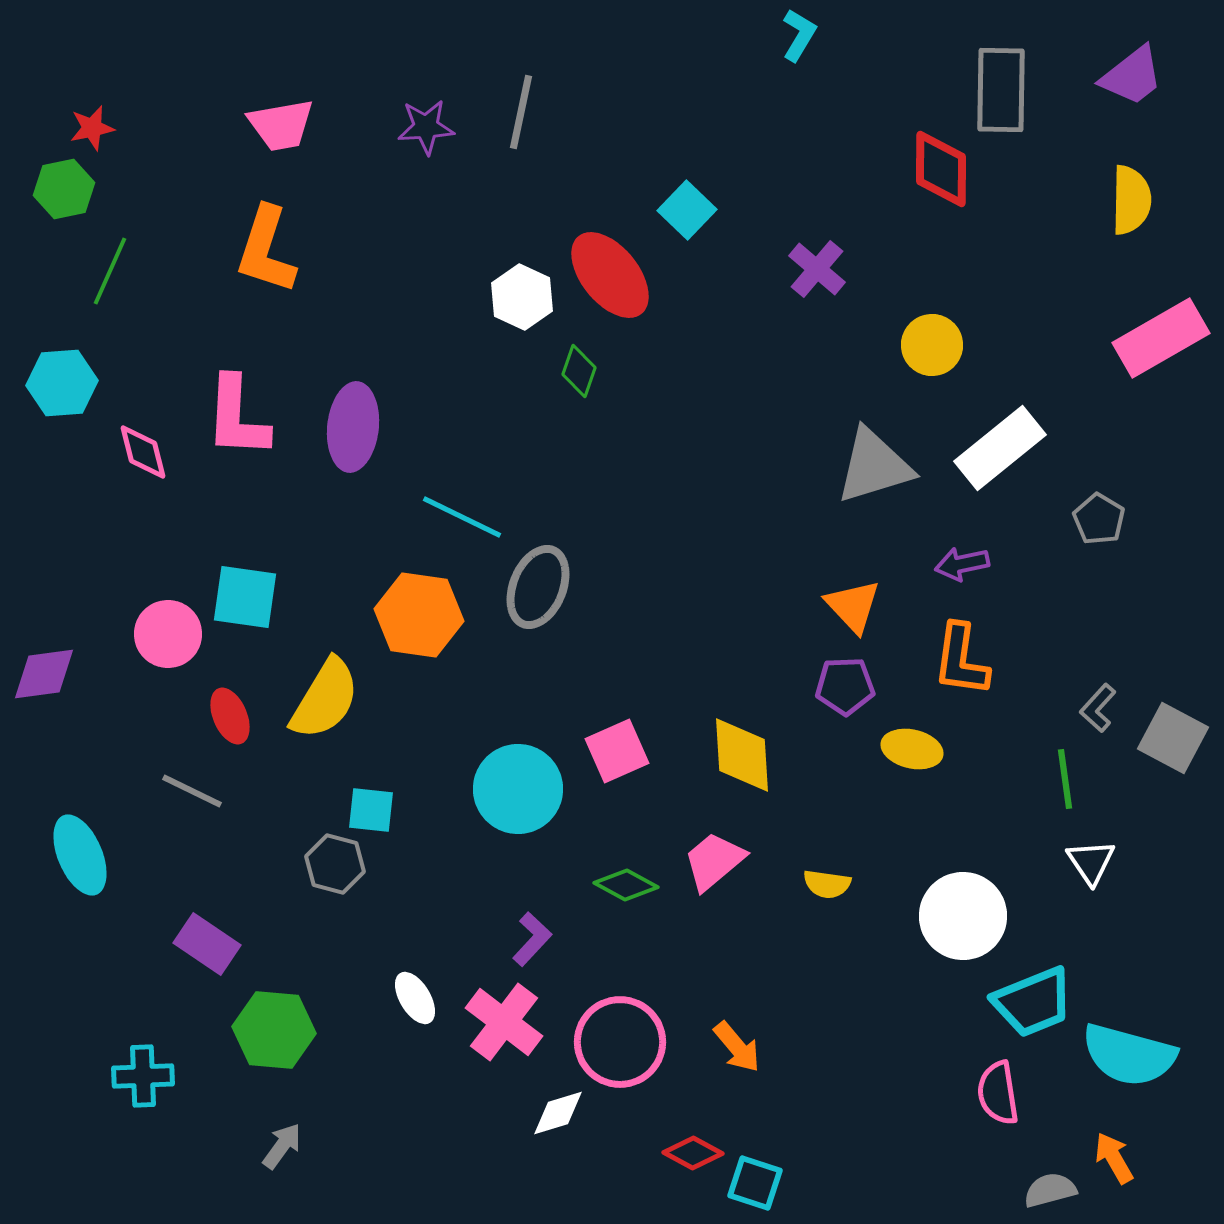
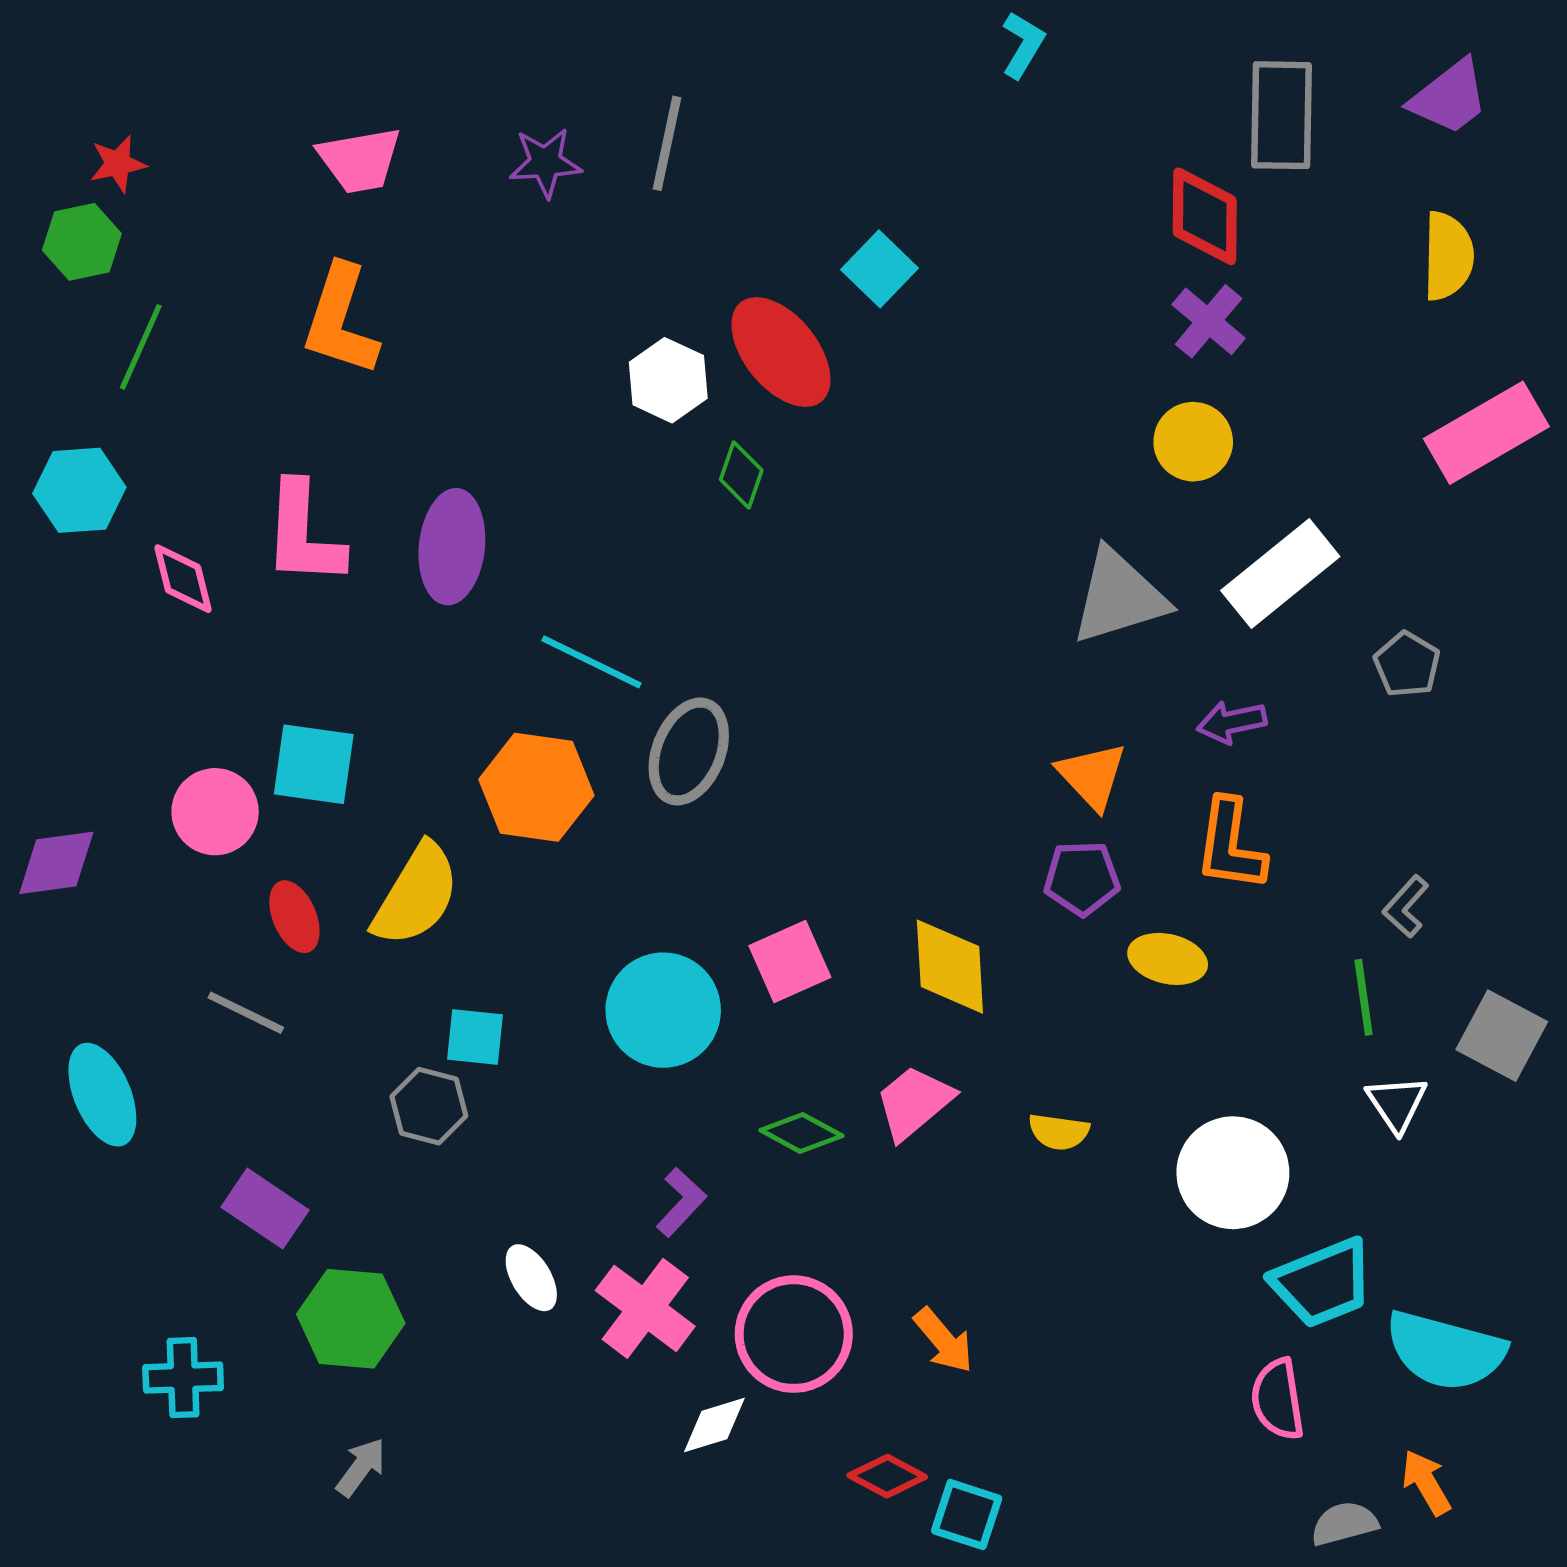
purple cross: (817, 269) -> (1209, 321), moved
gray square: (1173, 738) -> (1502, 1036), moved

